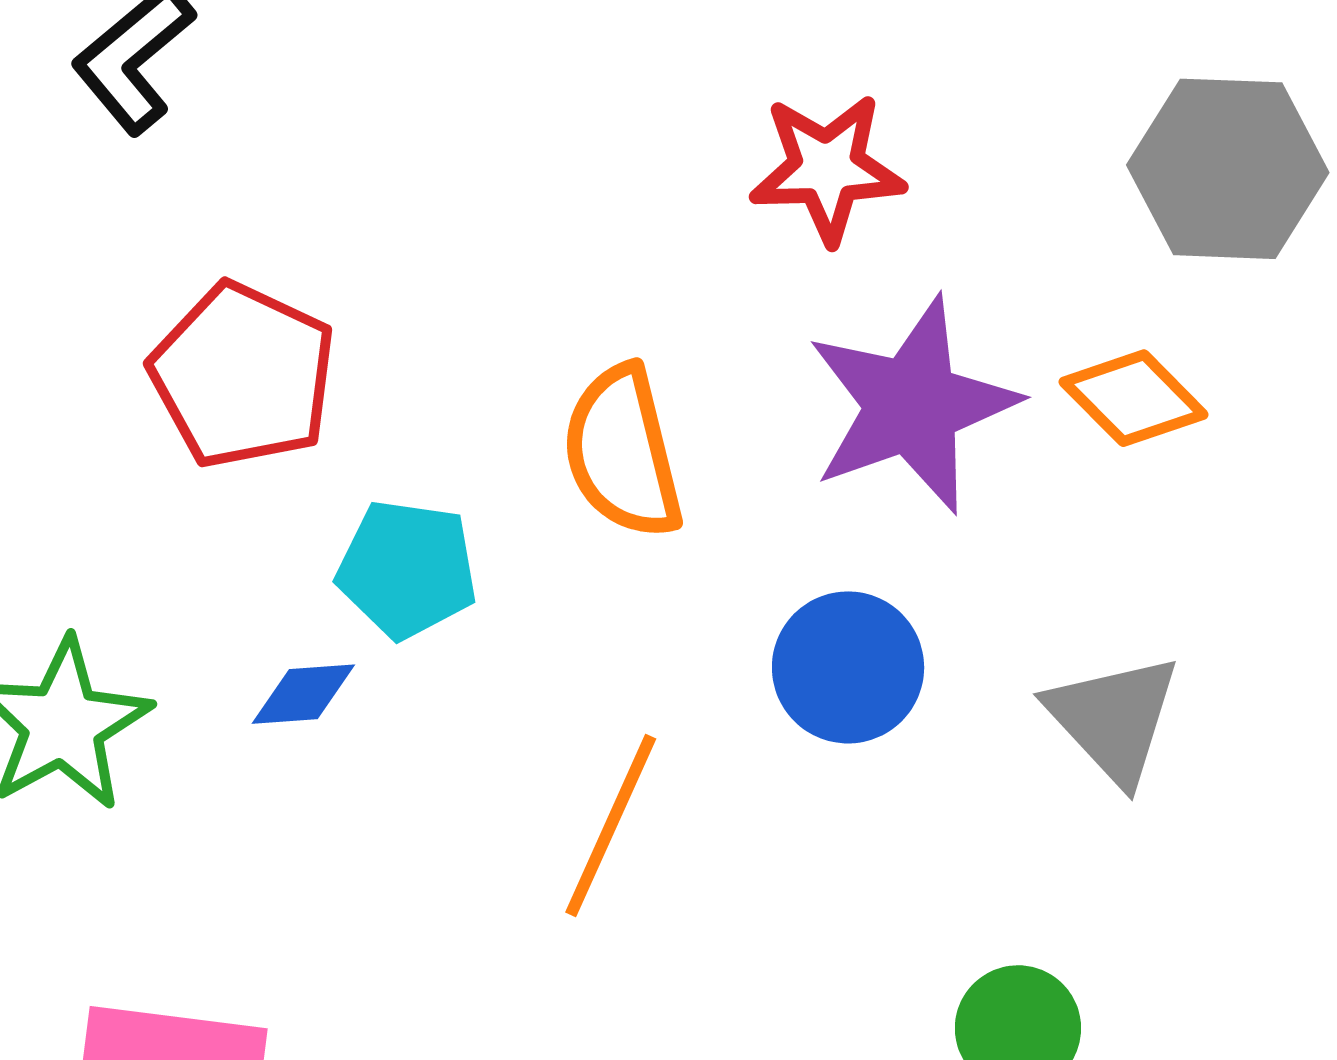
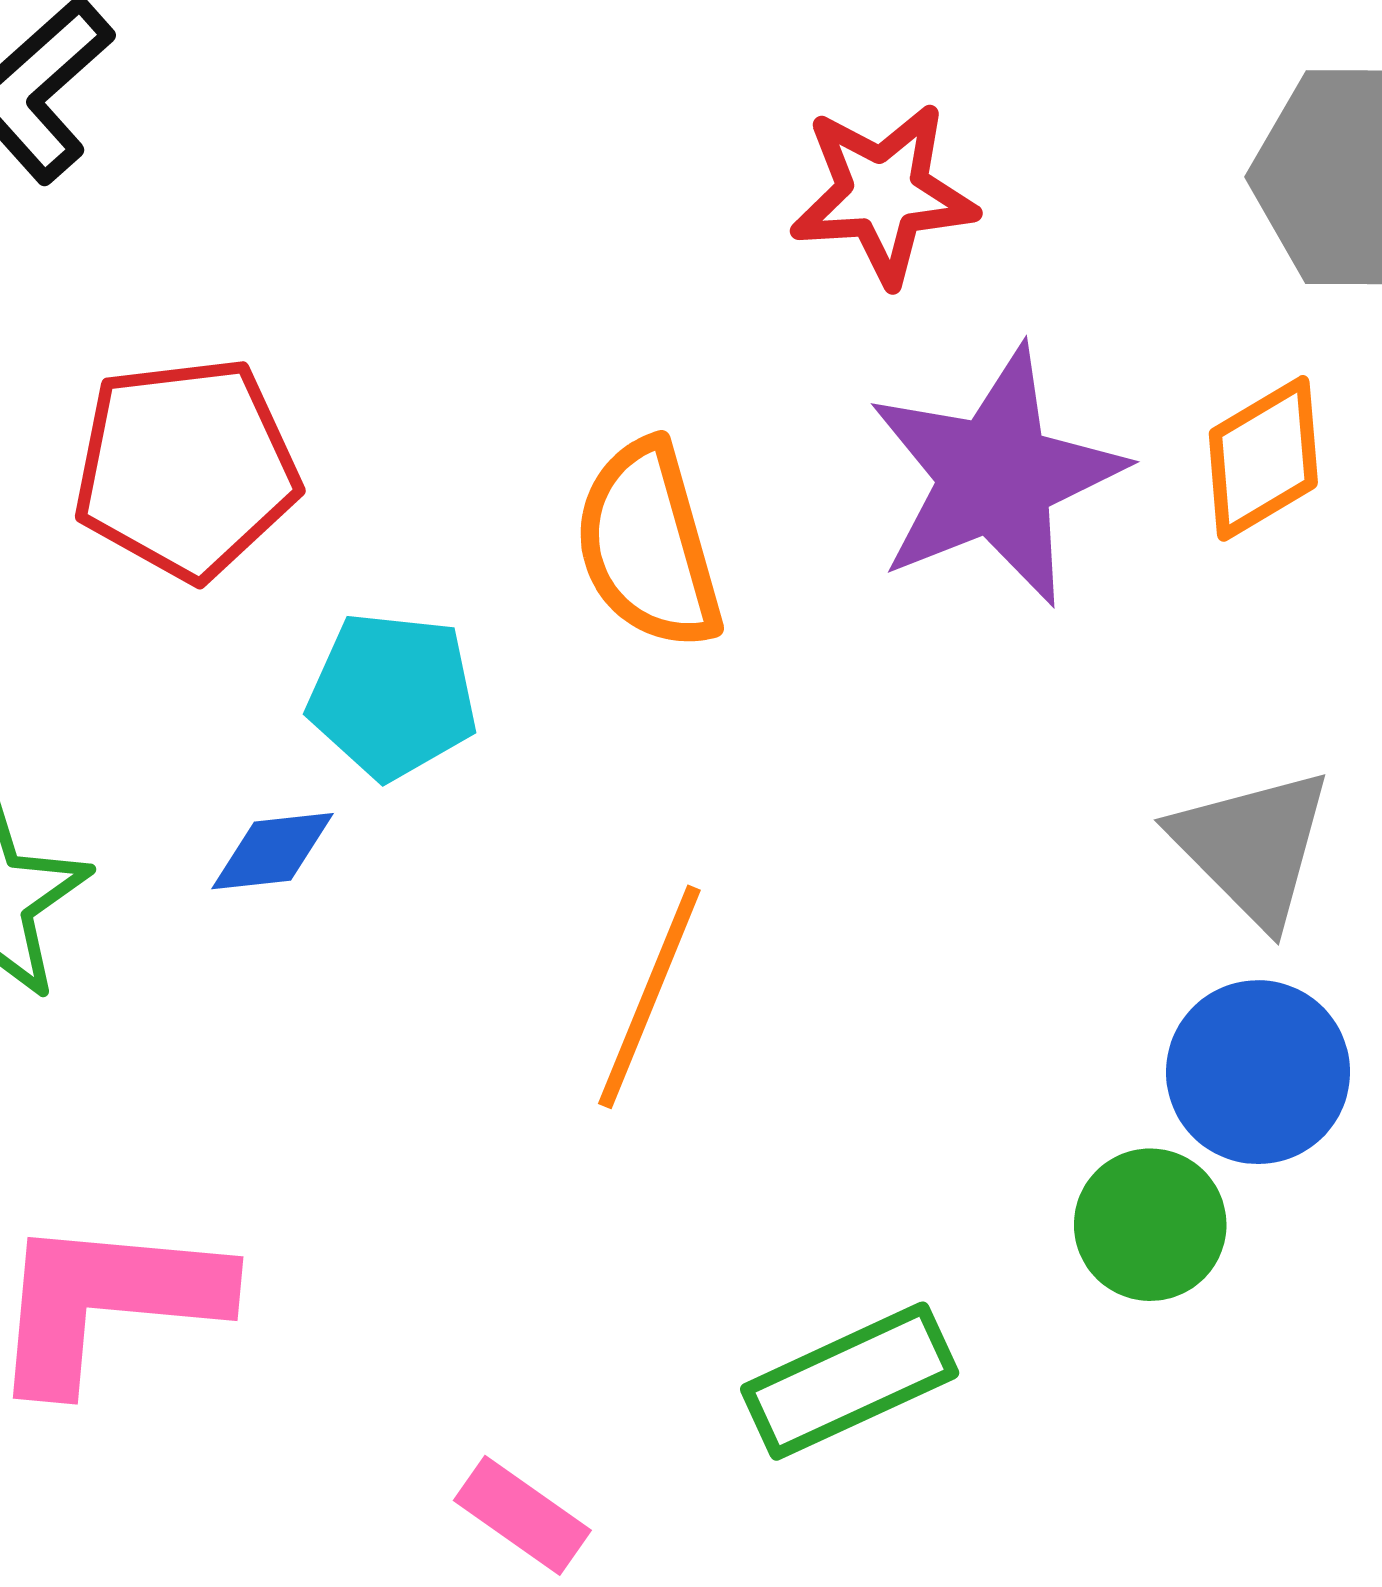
red pentagon: (243, 375) -> (186, 468), turned -30
orange diamond: (1134, 398) -> (1263, 458), turned -74
blue circle: (848, 667) -> (1258, 1072), moved

